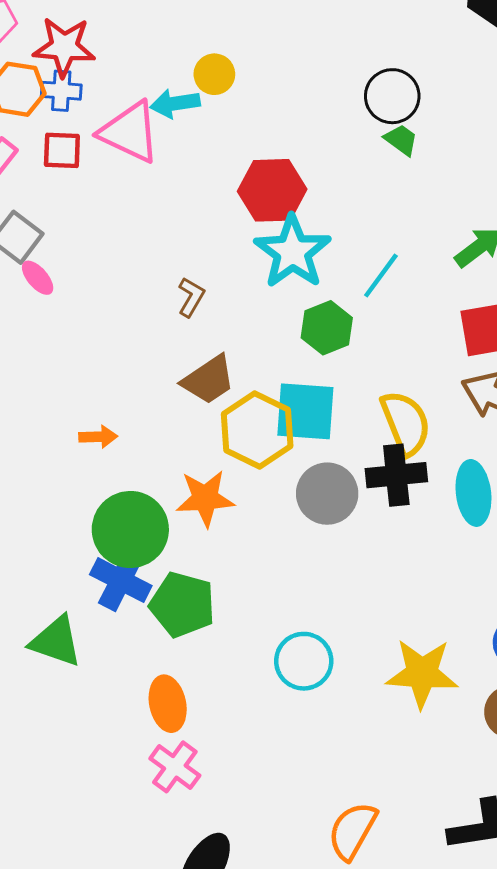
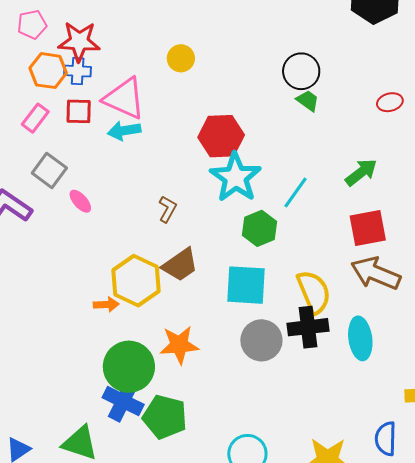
cyan arrow: (175, 103) -> (124, 131), moved
pink ellipse: (38, 278) -> (80, 201), moved
yellow hexagon: (257, 430) -> (136, 281), moved

